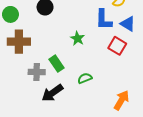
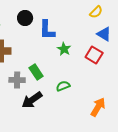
blue L-shape: (104, 20) -> (47, 30), moved
green star: (77, 38) -> (64, 49), moved

